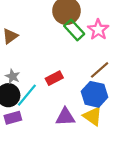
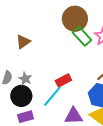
cyan line: (27, 95) -> (52, 96), moved

